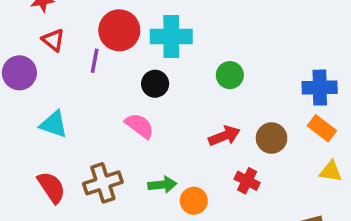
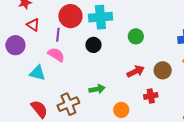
pink semicircle: (140, 126) -> (56, 55), moved
red cross: (247, 181) -> (151, 96), turned -32
green arrow: (162, 185) -> (97, 89), moved

